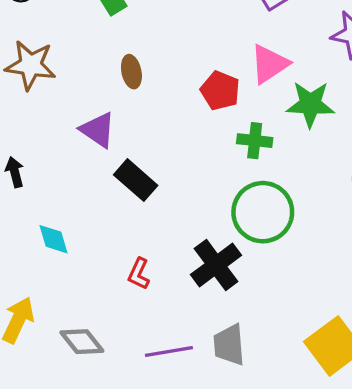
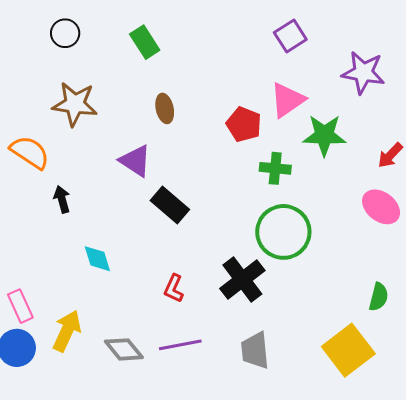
purple line: (169, 352) -> (180, 345), moved

